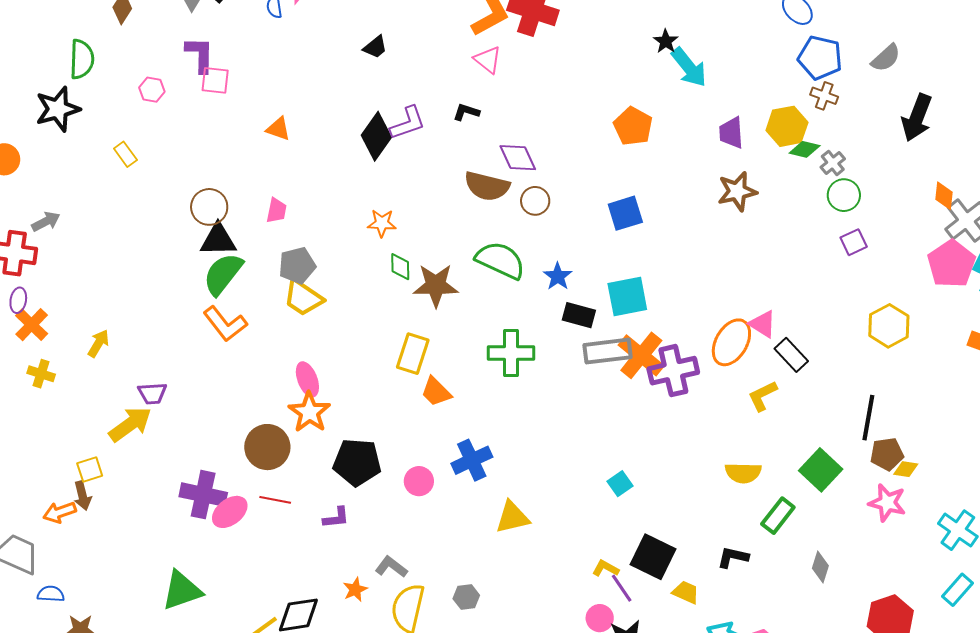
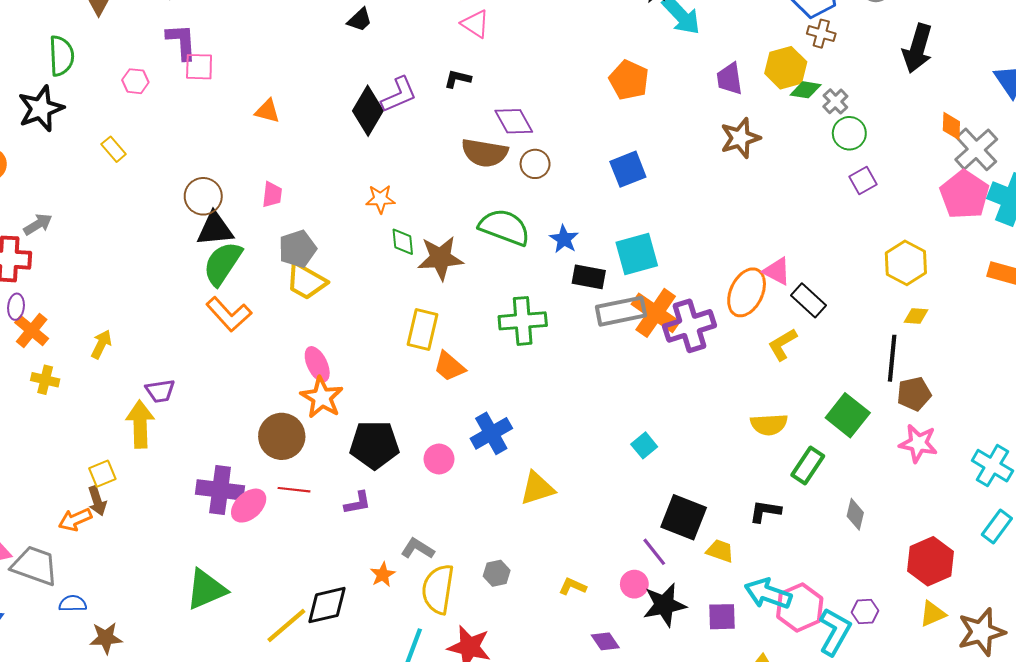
yellow arrow: (130, 424) -> (140, 424), turned -51
yellow diamond: (906, 469) -> (916, 316), moved
yellow L-shape: (606, 568) -> (573, 586), moved

